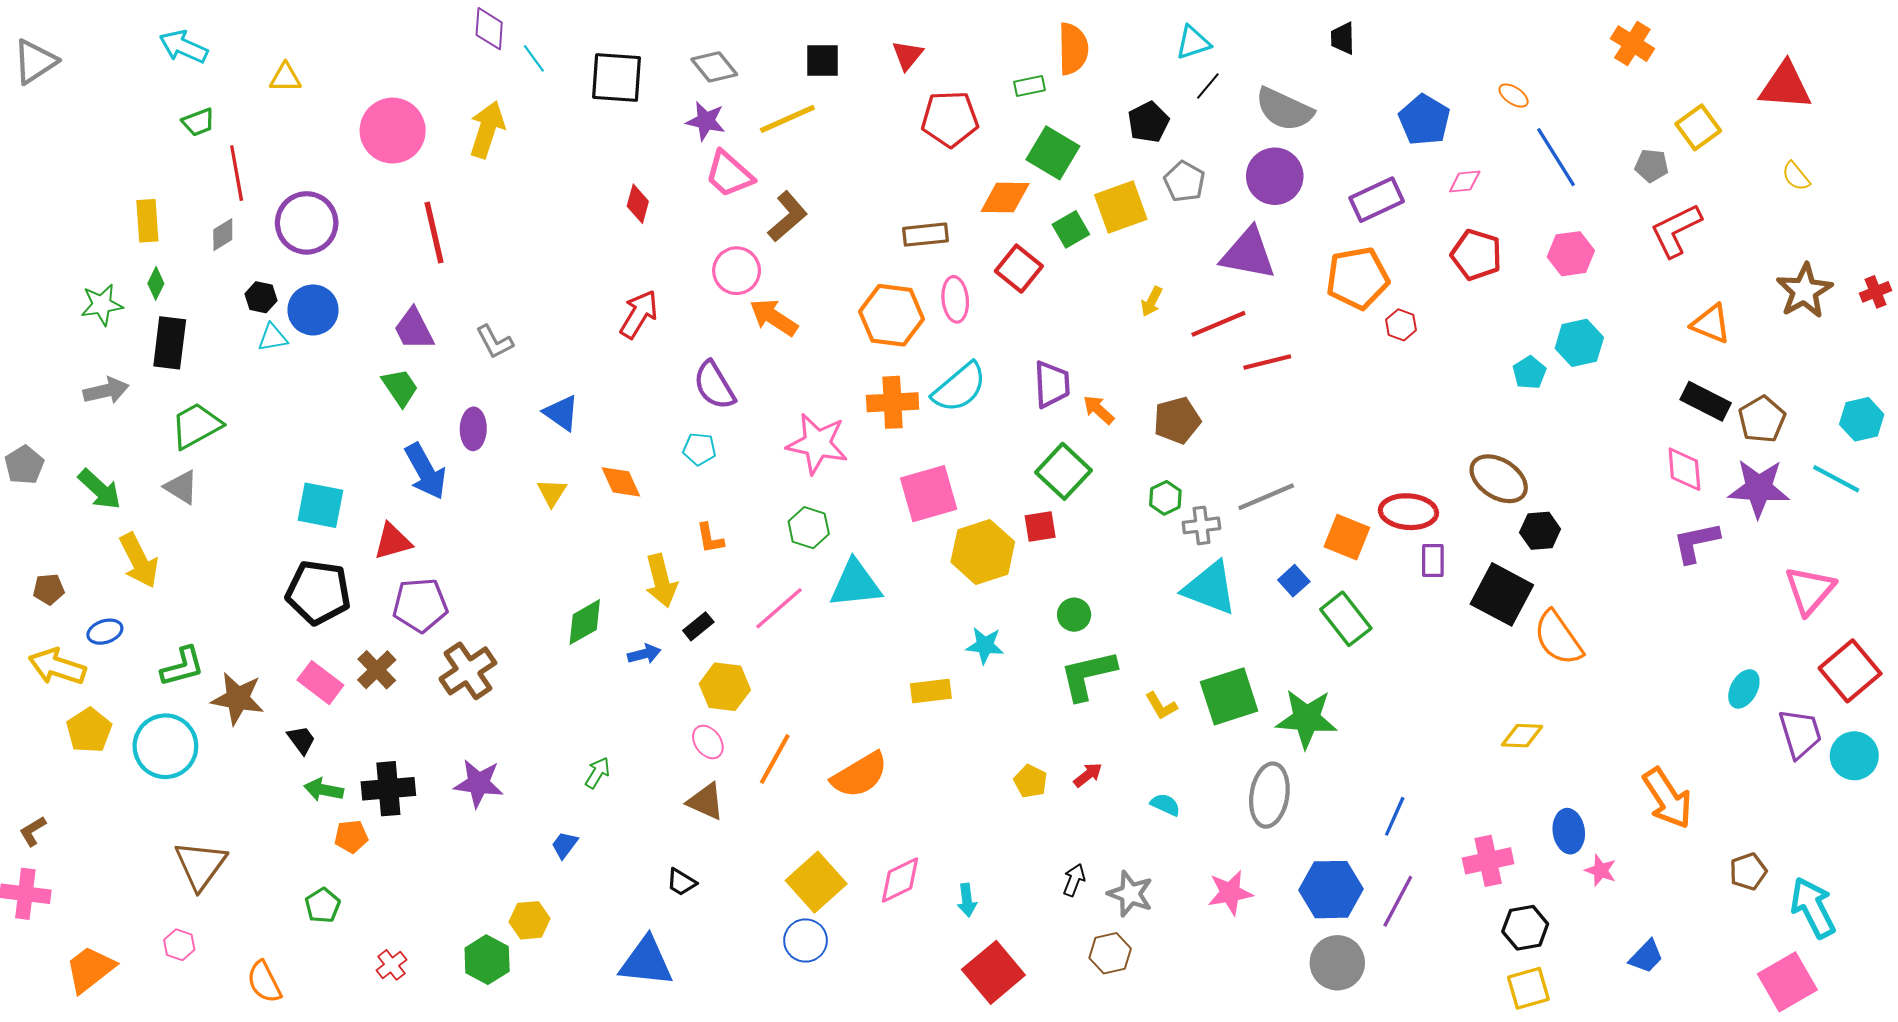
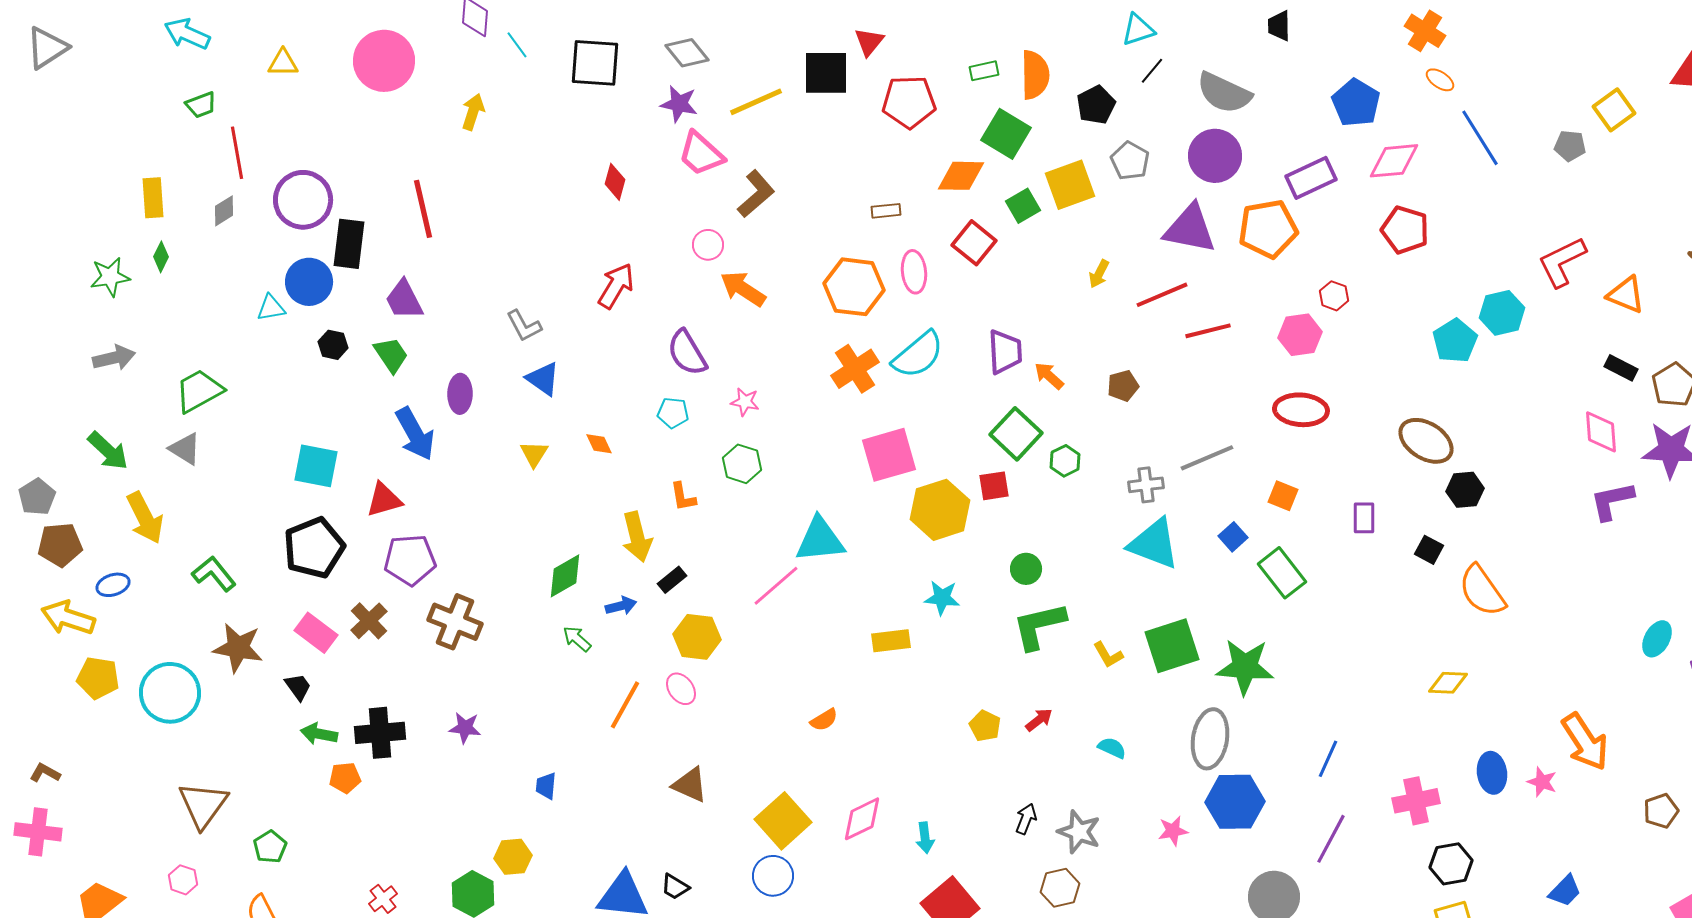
orange cross: (1632, 44) -> (1425, 31), moved
orange semicircle: (1073, 49) -> (1035, 75), moved
black square: (823, 61) -> (826, 73), moved, size x1.4
yellow arrow: (487, 130) -> (473, 112), size x0.7
pink circle: (393, 131) -> (384, 61), moved
pink diamond: (1465, 182) -> (1394, 161), size x1.6
red L-shape: (1676, 230) -> (1562, 262), moved
brown rectangle: (925, 235) -> (886, 211), size x0.7
pink hexagon: (1571, 254) -> (1300, 335), moved
pink circle: (737, 271) -> (708, 245), size x0.7
orange pentagon: (1358, 278) -> (1268, 229), moved
black hexagon: (261, 297) -> (333, 345), moved
gray L-shape: (495, 342) -> (524, 326), moved
black rectangle: (170, 343) -> (349, 244), moved
cyan pentagon: (1529, 373) -> (1455, 341), size x1.4
black rectangle: (1706, 401) -> (1621, 368), size x0.7
orange cross: (893, 402) -> (855, 369), turned -30
brown pentagon: (1177, 420) -> (1123, 386), size x0.7
pink star: (817, 444) -> (745, 402), moved, size x0.5
gray pentagon: (24, 465) -> (37, 497), moved
orange diamond: (621, 482) -> (599, 444), size x0.7
green hexagon: (1165, 498) -> (1065, 461), moved
red ellipse: (1408, 512) -> (1301, 410), moved
green hexagon: (809, 528) -> (742, 464), moved
orange square: (1347, 537) -> (1283, 496), size x0.7
brown pentagon: (49, 589) -> (60, 545), size x1.5
black pentagon: (318, 592) -> (314, 548), turned -30
black square: (1502, 594) -> (1429, 550), size x0.5
pink line: (779, 608) -> (776, 586), moved
green L-shape: (182, 667) -> (214, 574), moved, turned -114
brown cross: (468, 671) -> (455, 622), turned -34
yellow pentagon: (89, 730) -> (98, 678), turned -30
orange line: (775, 759) -> (625, 705), moved
green arrow: (597, 773) -> (577, 639), moved, turned -80
orange semicircle: (860, 775) -> (824, 720), size x0.5
purple star: (479, 783) -> (465, 728), size x0.7
brown triangle: (706, 801) -> (690, 785), moved
brown L-shape: (33, 831) -> (45, 773), turned 60
blue trapezoid: (565, 845) -> (546, 786), turned -32
pink star: (1601, 870) -> (1542, 782), moved
black trapezoid: (681, 882) -> (675, 887), moved
blue hexagon: (1331, 890) -> (1235, 802), moved
pink star: (1230, 893) -> (1173, 831), size x0.7
green pentagon: (323, 905) -> (270, 847), moved

